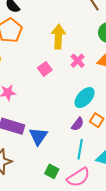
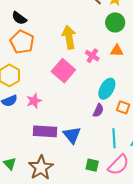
pink square: (45, 69) -> (63, 71), size x1.6
purple semicircle: (78, 124) -> (98, 110), moved

